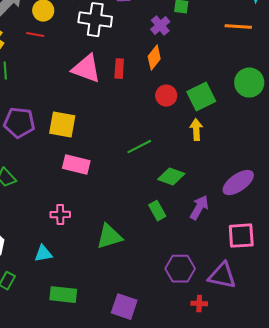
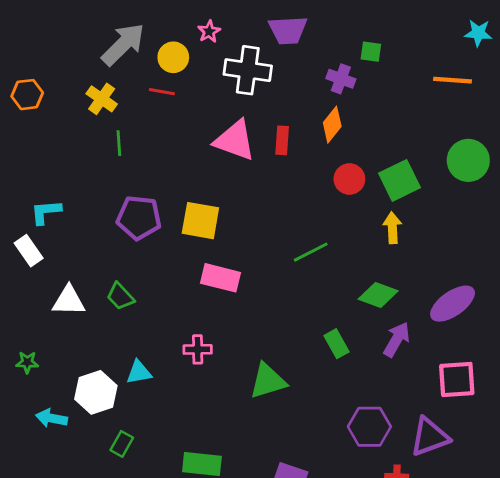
purple cross: (160, 26) -> (341, 79), turned -30
green diamond: (171, 177) -> (378, 295), moved
cyan triangle: (43, 254) -> (139, 372), moved
purple triangle: (222, 276) -> (430, 437), turned -32

